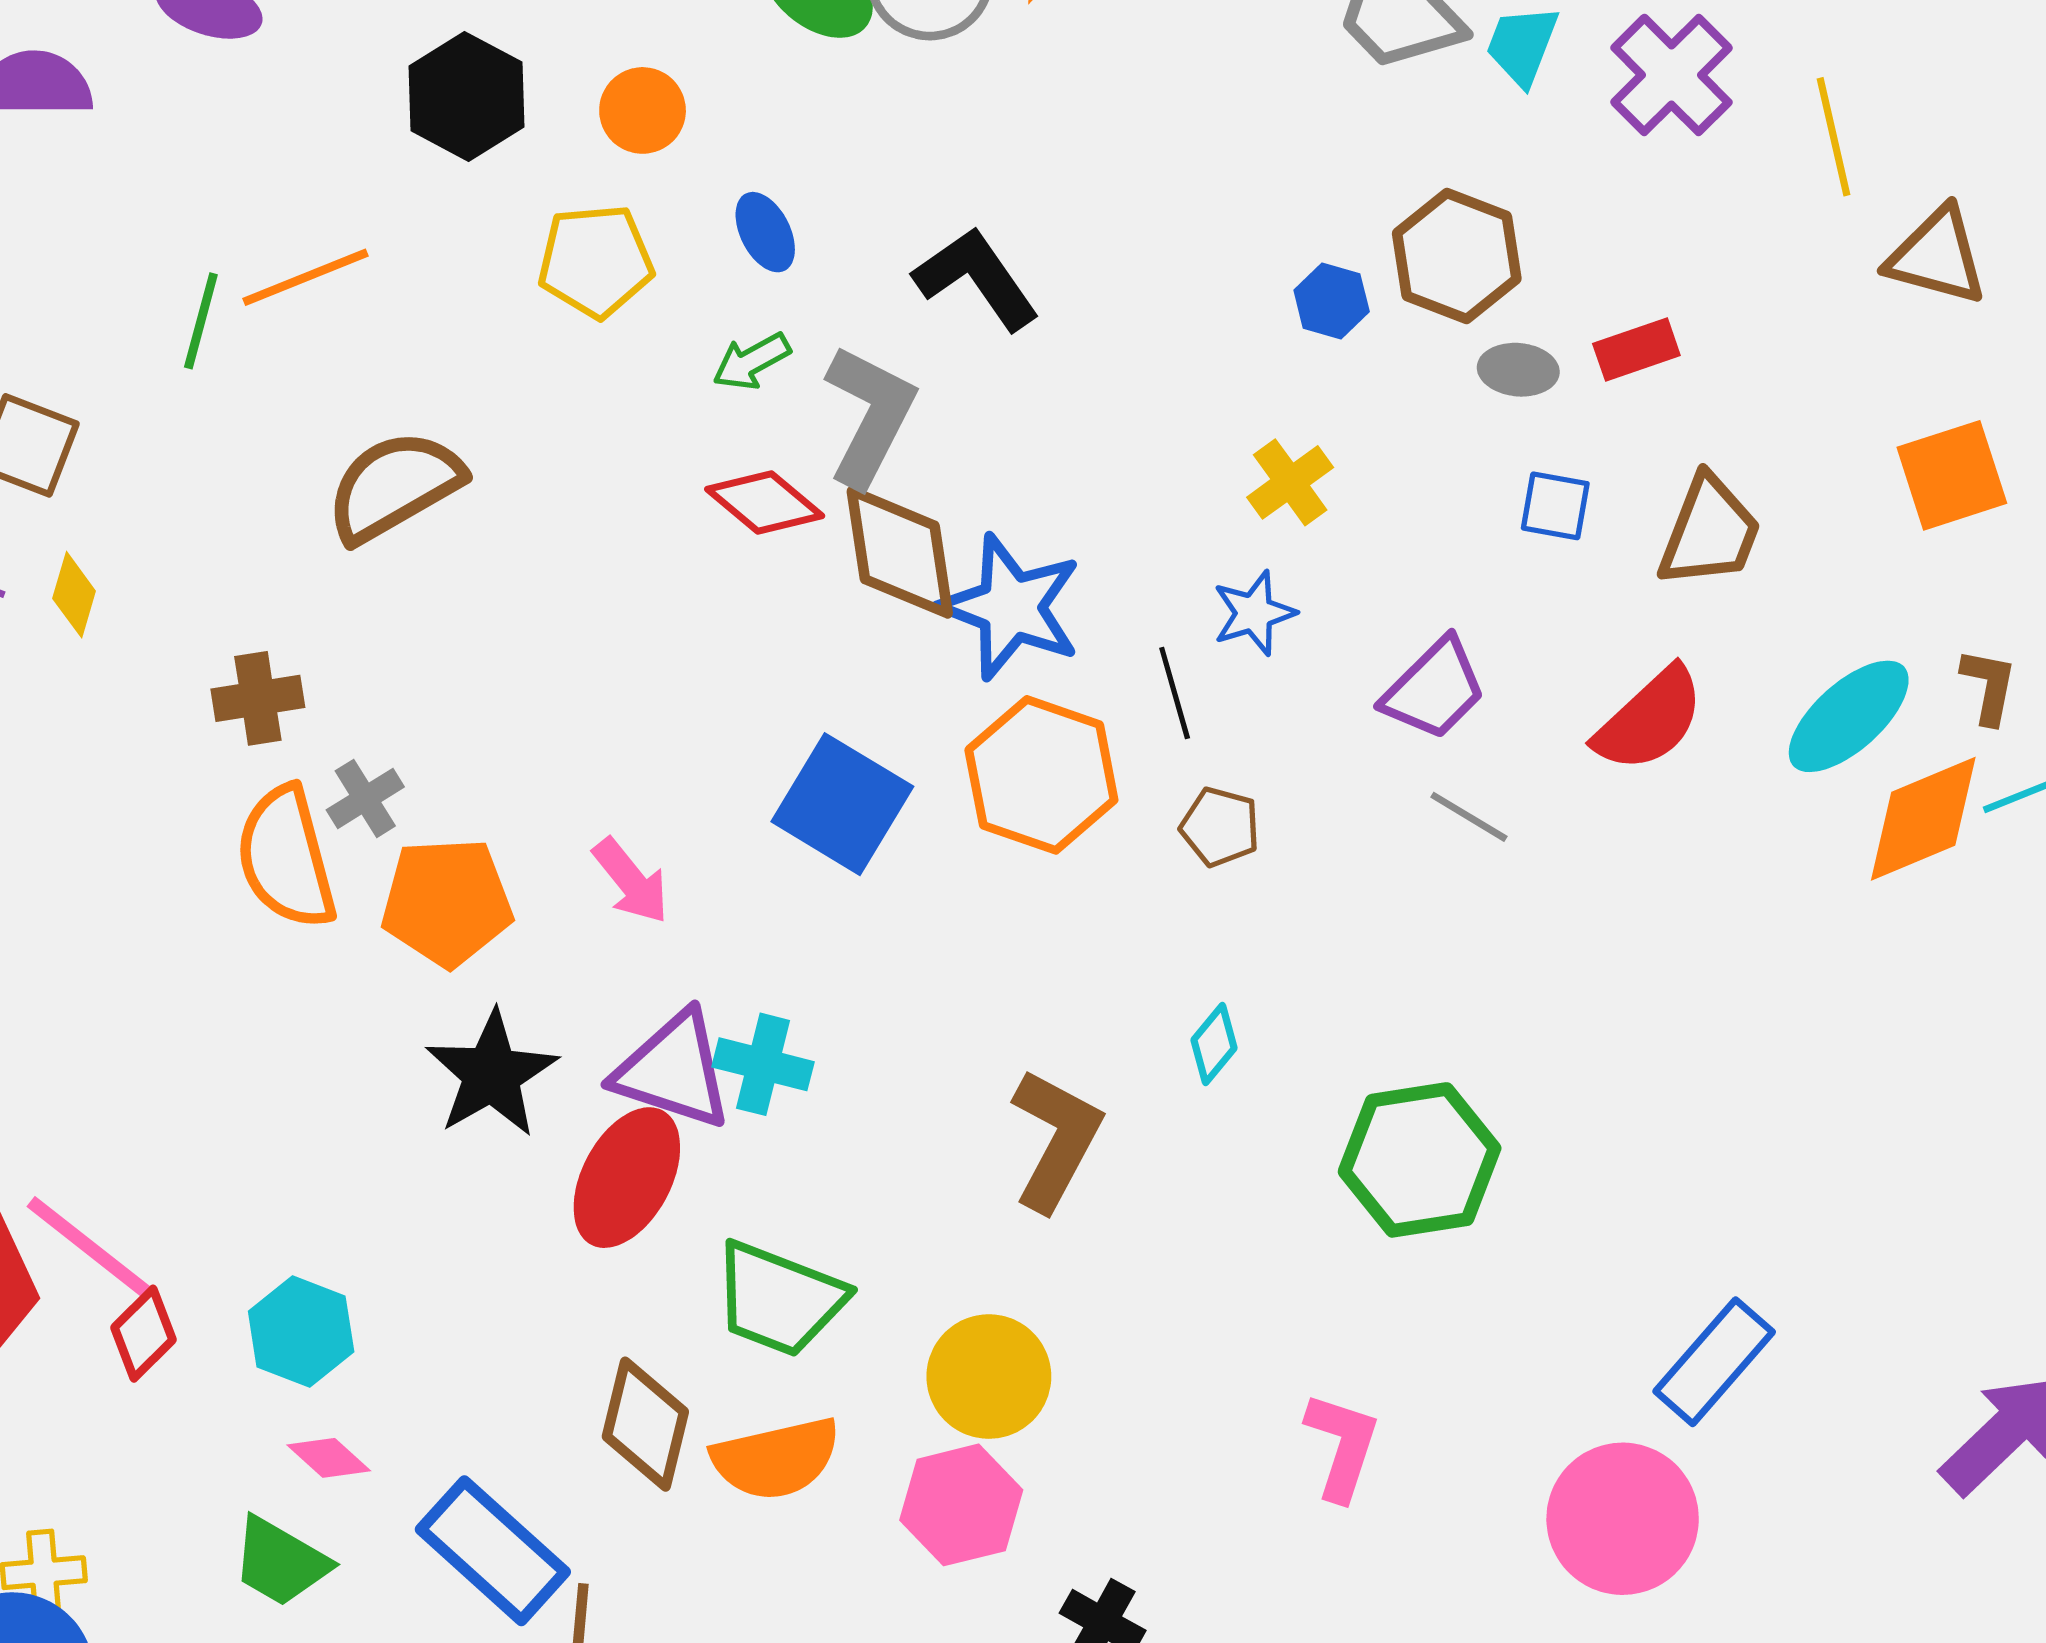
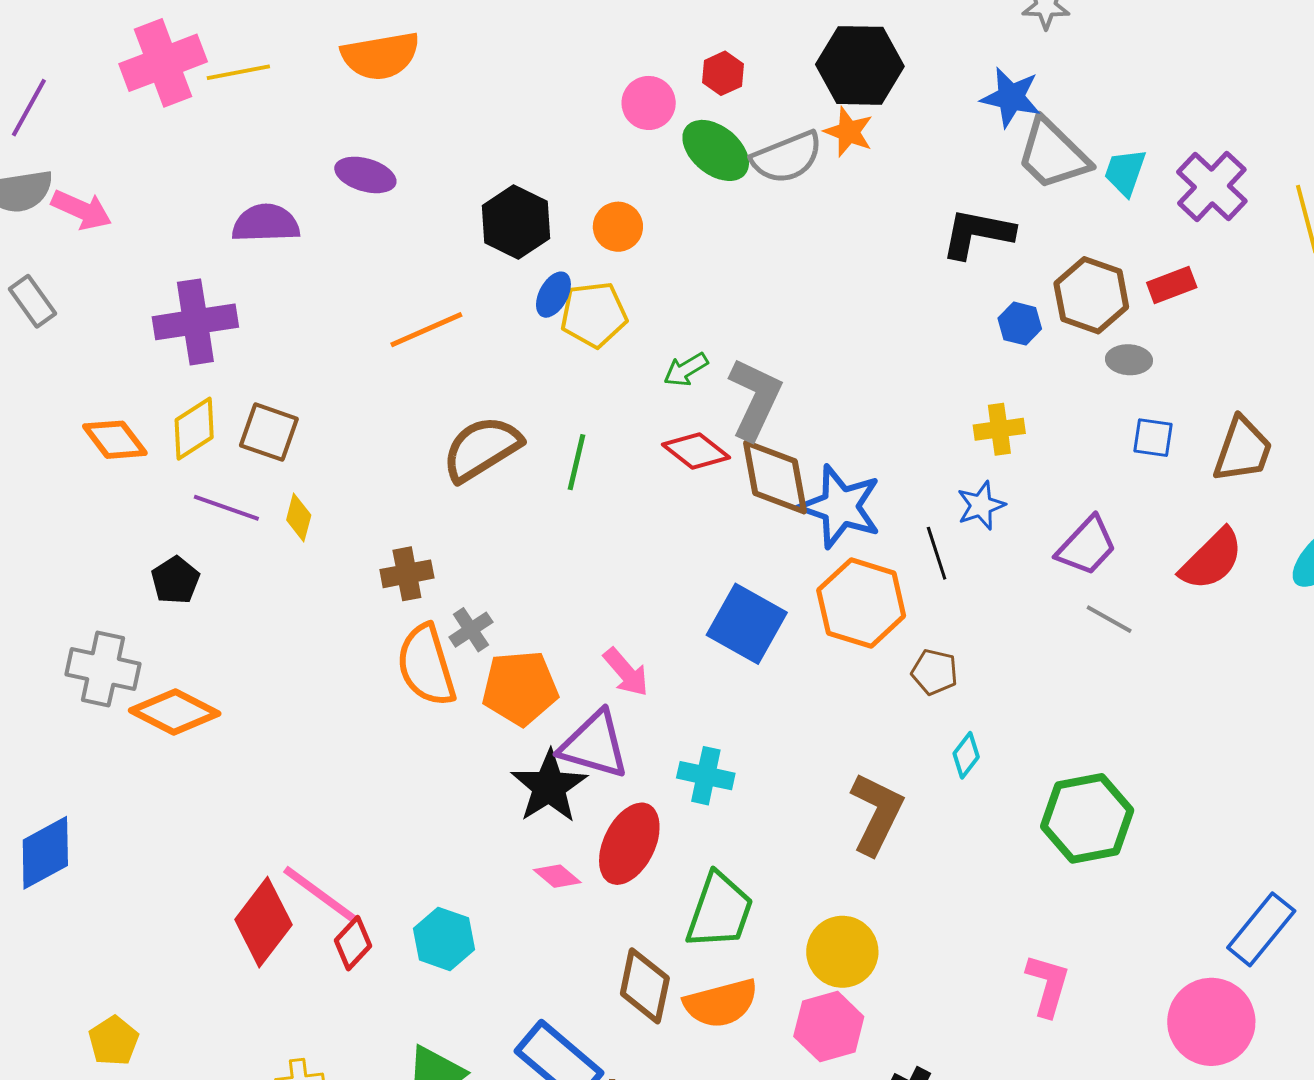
blue ellipse: (765, 232) -> (553, 295), moved, turned 57
black L-shape: (976, 278) -> (977, 233), moved, turned -42
green line: (201, 321) -> (577, 462), moved
red rectangle: (1636, 350) -> (1172, 285), moved
yellow cross: (1290, 482) -> (999, 429), turned 30
brown pentagon: (1220, 827) -> (935, 672), moved
purple triangle: (673, 1070) -> (594, 745), moved
green trapezoid: (779, 1299) -> (720, 911), turned -90
pink diamond: (329, 1458) -> (557, 876), moved

